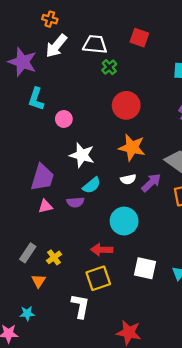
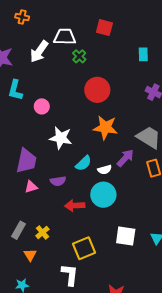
white arrow: (56, 46) -> (39, 52), moved
white semicircle: (128, 179) -> (105, 170), moved
cyan semicircle: (92, 185) -> (83, 163), moved
red arrow: (102, 250) -> (75, 206), moved

